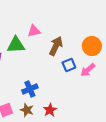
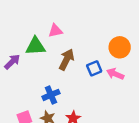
brown arrow: (56, 46) -> (66, 60), moved
pink arrow: (88, 70) -> (115, 74), turned 63

